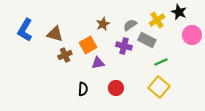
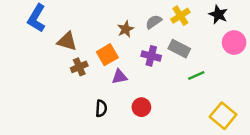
yellow cross: (157, 20) -> (180, 16), moved
gray semicircle: (130, 25) -> (154, 22), moved
blue L-shape: (25, 30) -> (37, 18), moved
yellow square: (159, 87) -> (223, 116), moved

